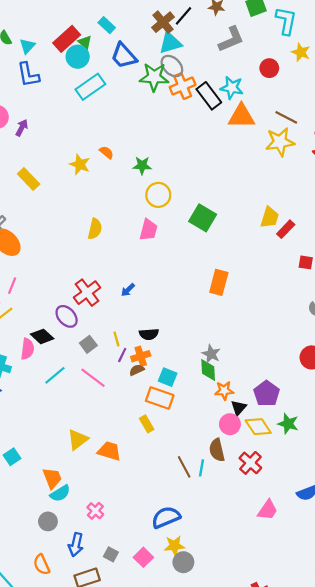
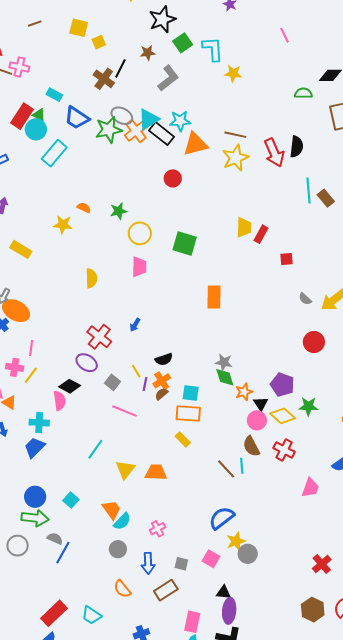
cyan triangle: (170, 43) -> (149, 119), moved
red circle: (269, 68) -> (173, 178), moved
cyan line: (55, 375) -> (95, 449), moved
pink cross: (95, 511) -> (158, 529), turned 35

